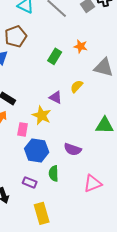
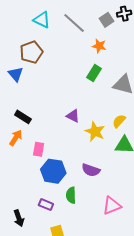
orange star: (81, 46) -> (99, 46), moved
green rectangle: (55, 56) -> (94, 73), moved
yellow semicircle: (77, 86) -> (119, 121), moved
yellow star: (42, 115) -> (95, 132), moved

